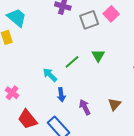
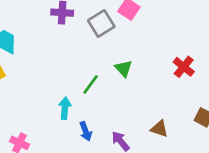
cyan arrow: (50, 75) -> (65, 108), turned 63
brown triangle: (114, 104) -> (159, 129), turned -40

